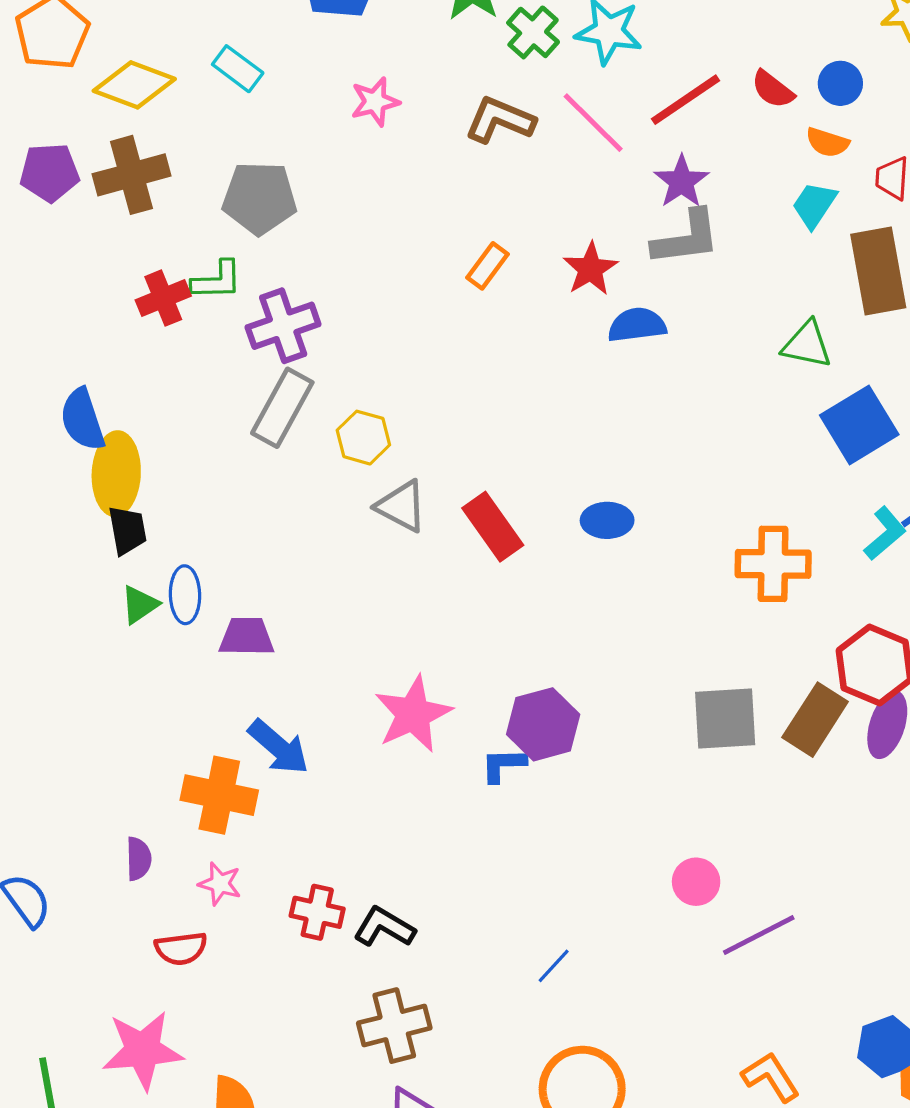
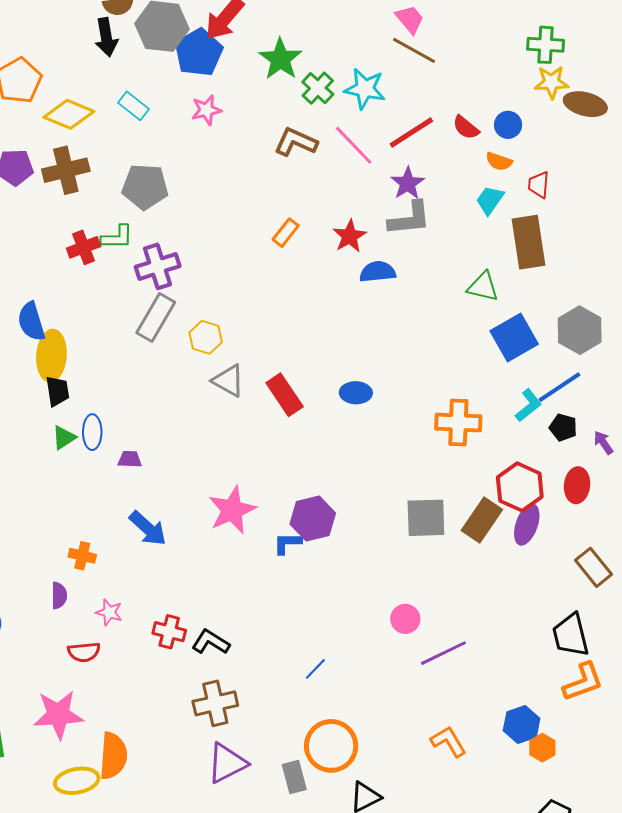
pink star: (375, 102) -> (206, 110), moved
purple trapezoid: (247, 637) -> (130, 459), size x0.7
orange cross: (219, 795) -> (82, 556), moved, size x0.6

